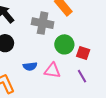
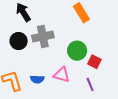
gray cross: (43, 23) -> (43, 36), moved, turned -30
blue semicircle: (30, 66) -> (37, 79), moved

